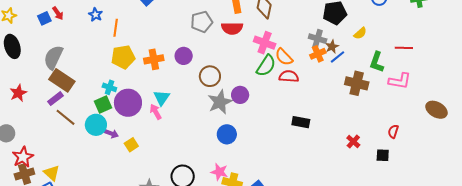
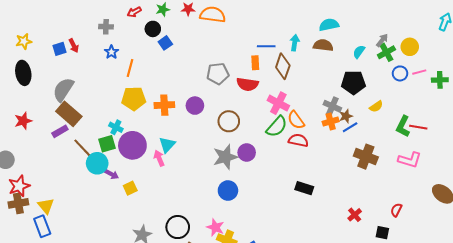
green L-shape: (377, 62) -> (403, 126), moved
brown circle: (210, 76) -> (229, 121), moved
brown line: (65, 117) -> (83, 148), moved

